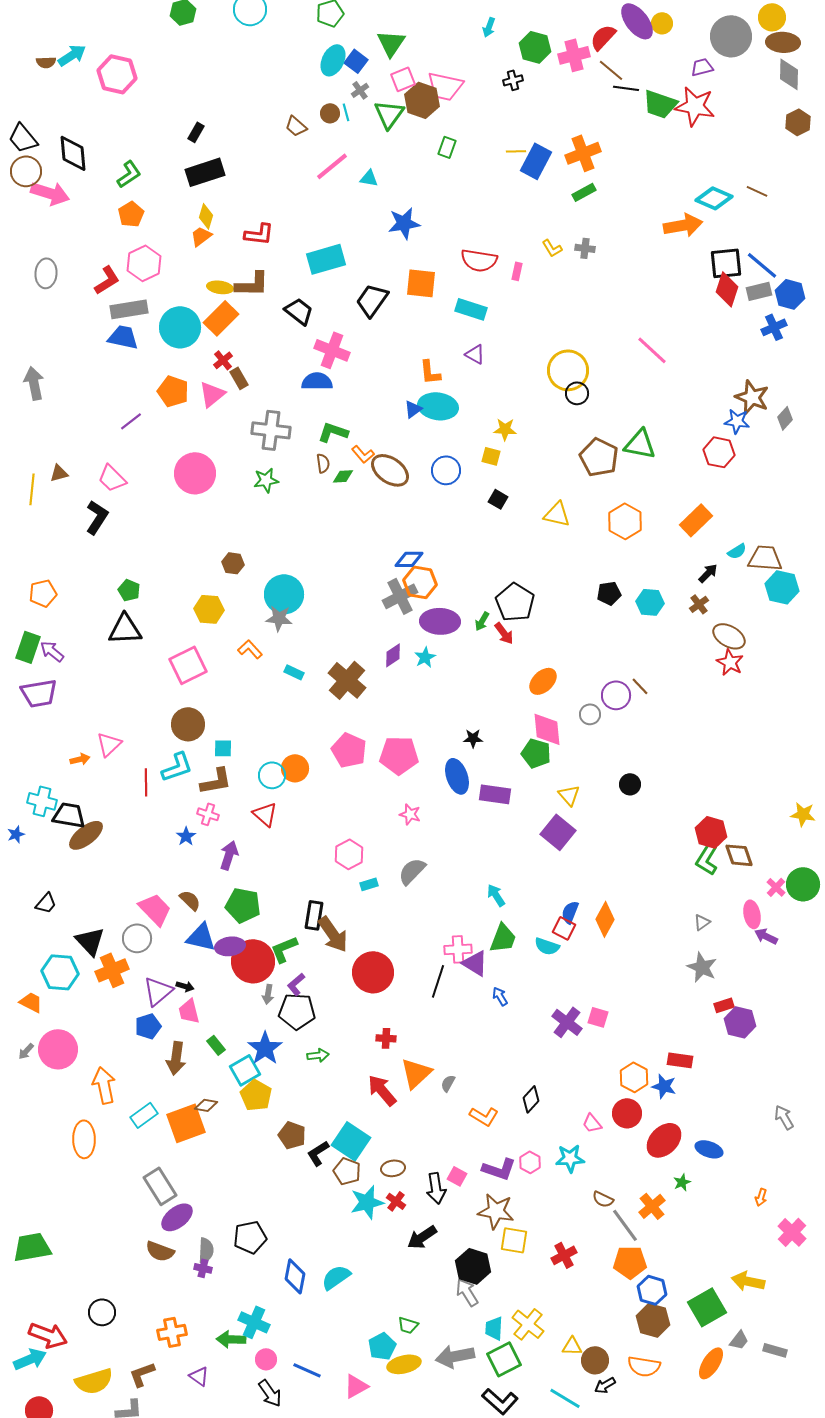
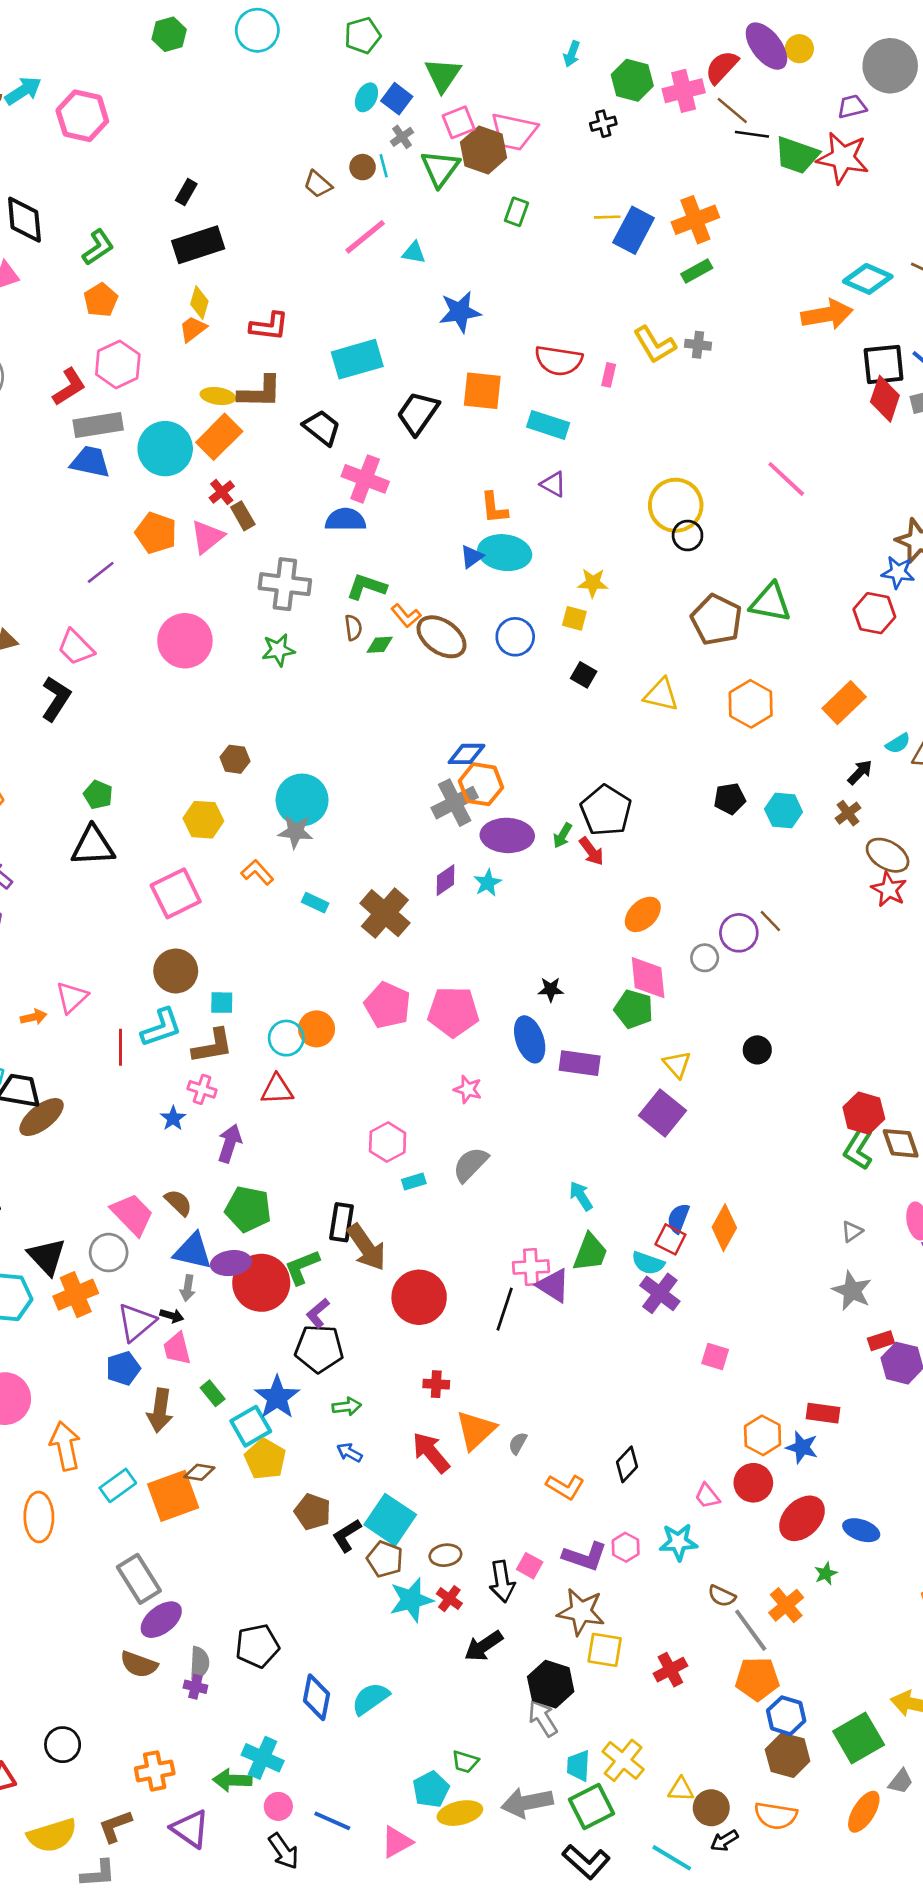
cyan ellipse: (333, 60) -> (366, 97), size x0.7
yellow L-shape: (552, 248) -> (655, 345), size x1.6
red triangle: (265, 814) -> (277, 1089), turned -44
gray arrow: (268, 994) -> (188, 1288), moved
blue arrow: (500, 996) -> (349, 1453), moved, turned -30
purple cross: (567, 1022) -> (660, 1293), moved
purple triangle: (199, 1376) -> (190, 1829), size x1.5

